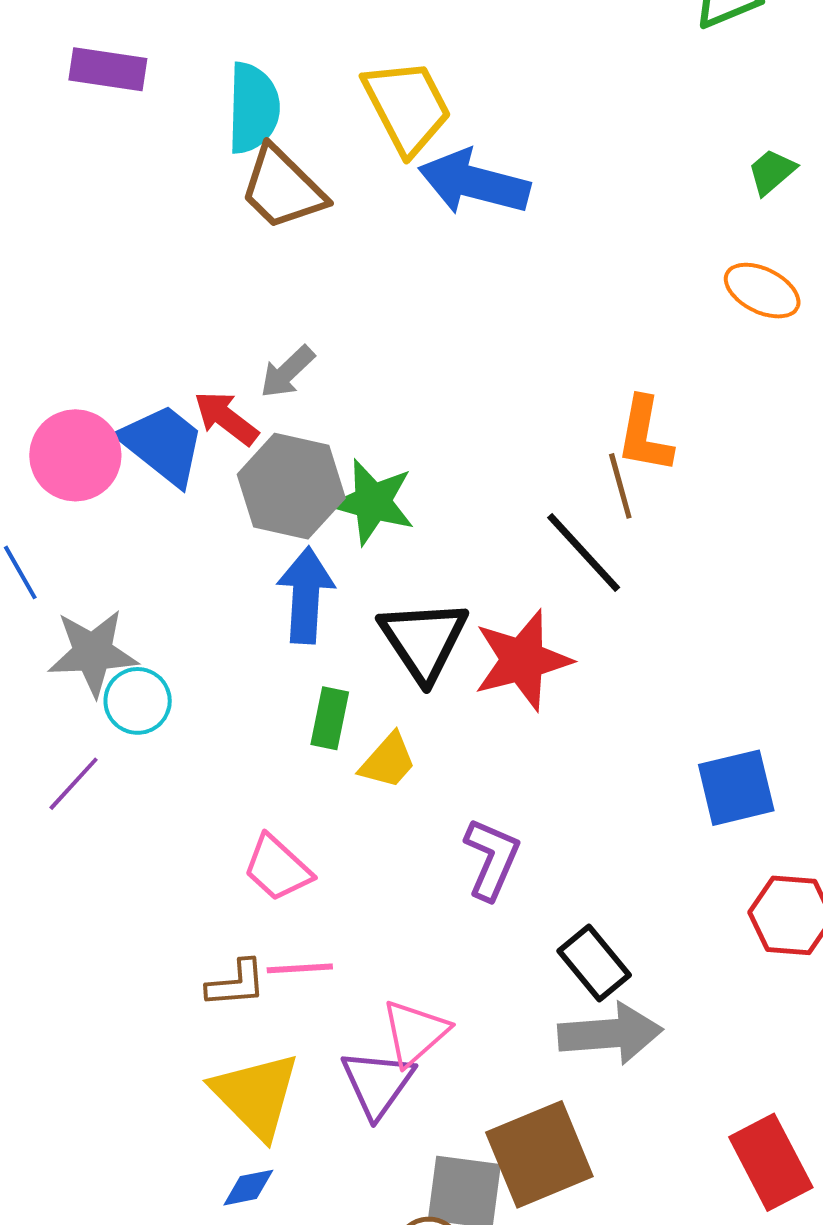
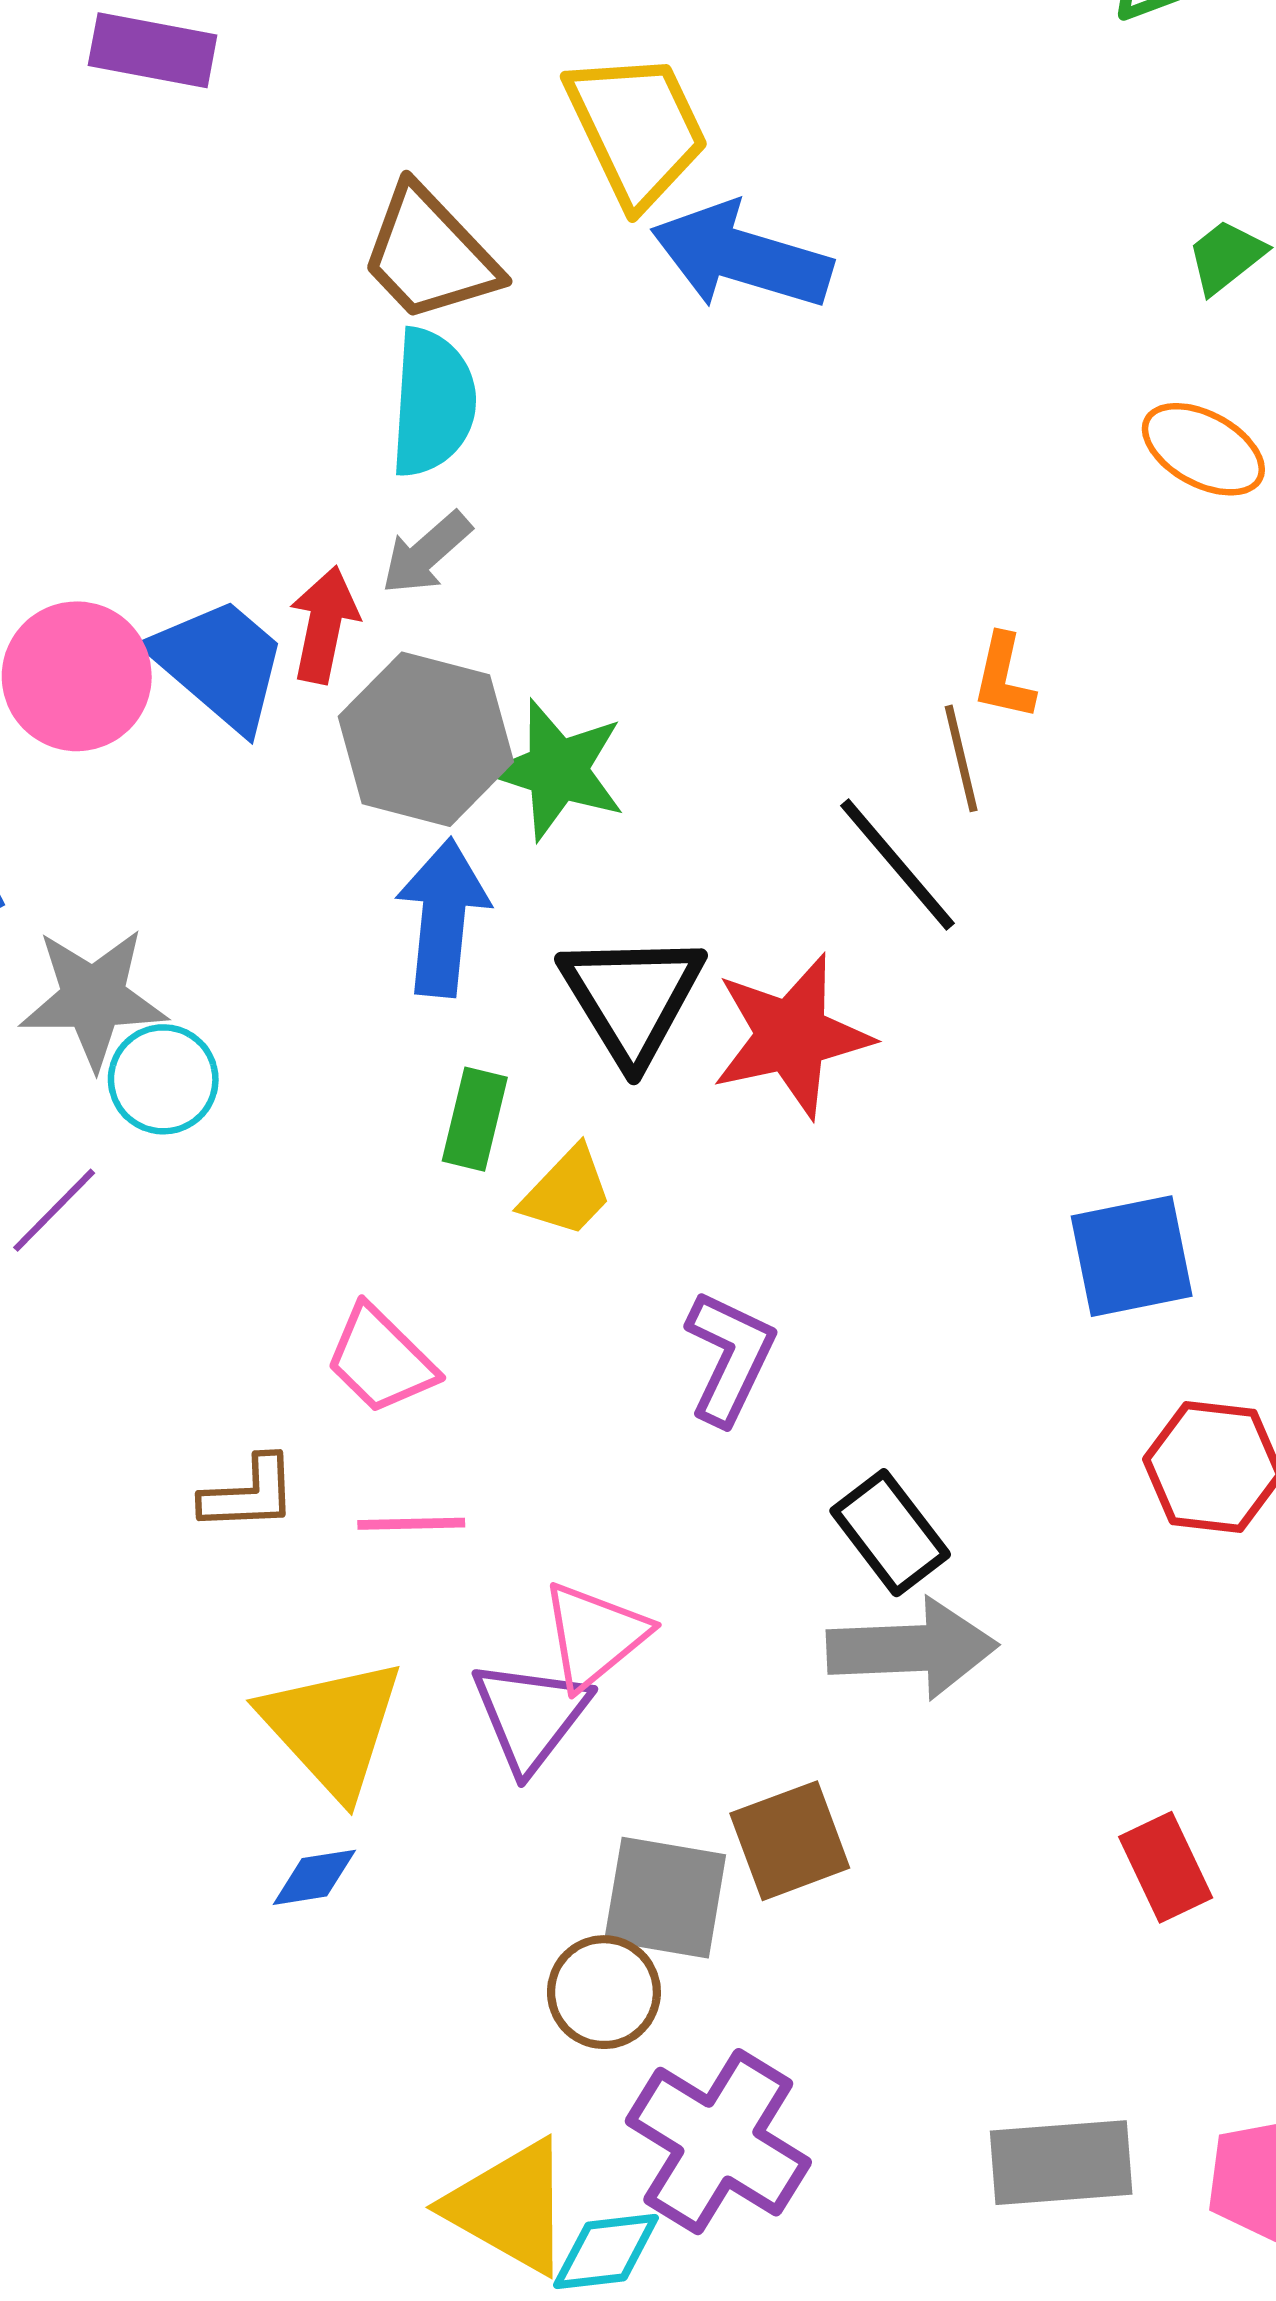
cyan semicircle: (253, 108) -> (433, 402), moved
red arrow: (226, 418) -> (324, 625), turned 62
orange L-shape: (645, 435) -> (1004, 677), size x0.7
brown L-shape: (236, 984) -> (249, 1494), moved
brown square: (539, 1154) -> (790, 1841), size x0.7
red rectangle: (771, 1162) -> (1166, 1867), size x0.7

